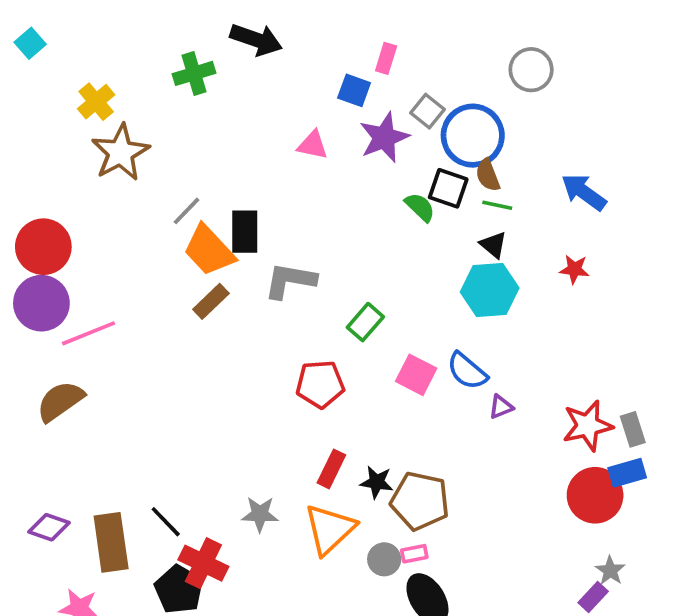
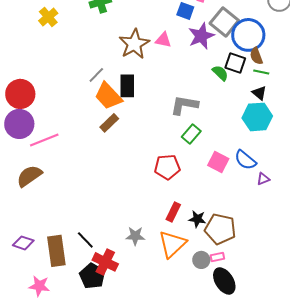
gray square: (427, 111) -> (224, 22), size x1.6
brown star: (121, 153) -> (134, 44), moved
gray L-shape: (290, 281) -> (184, 105), moved

